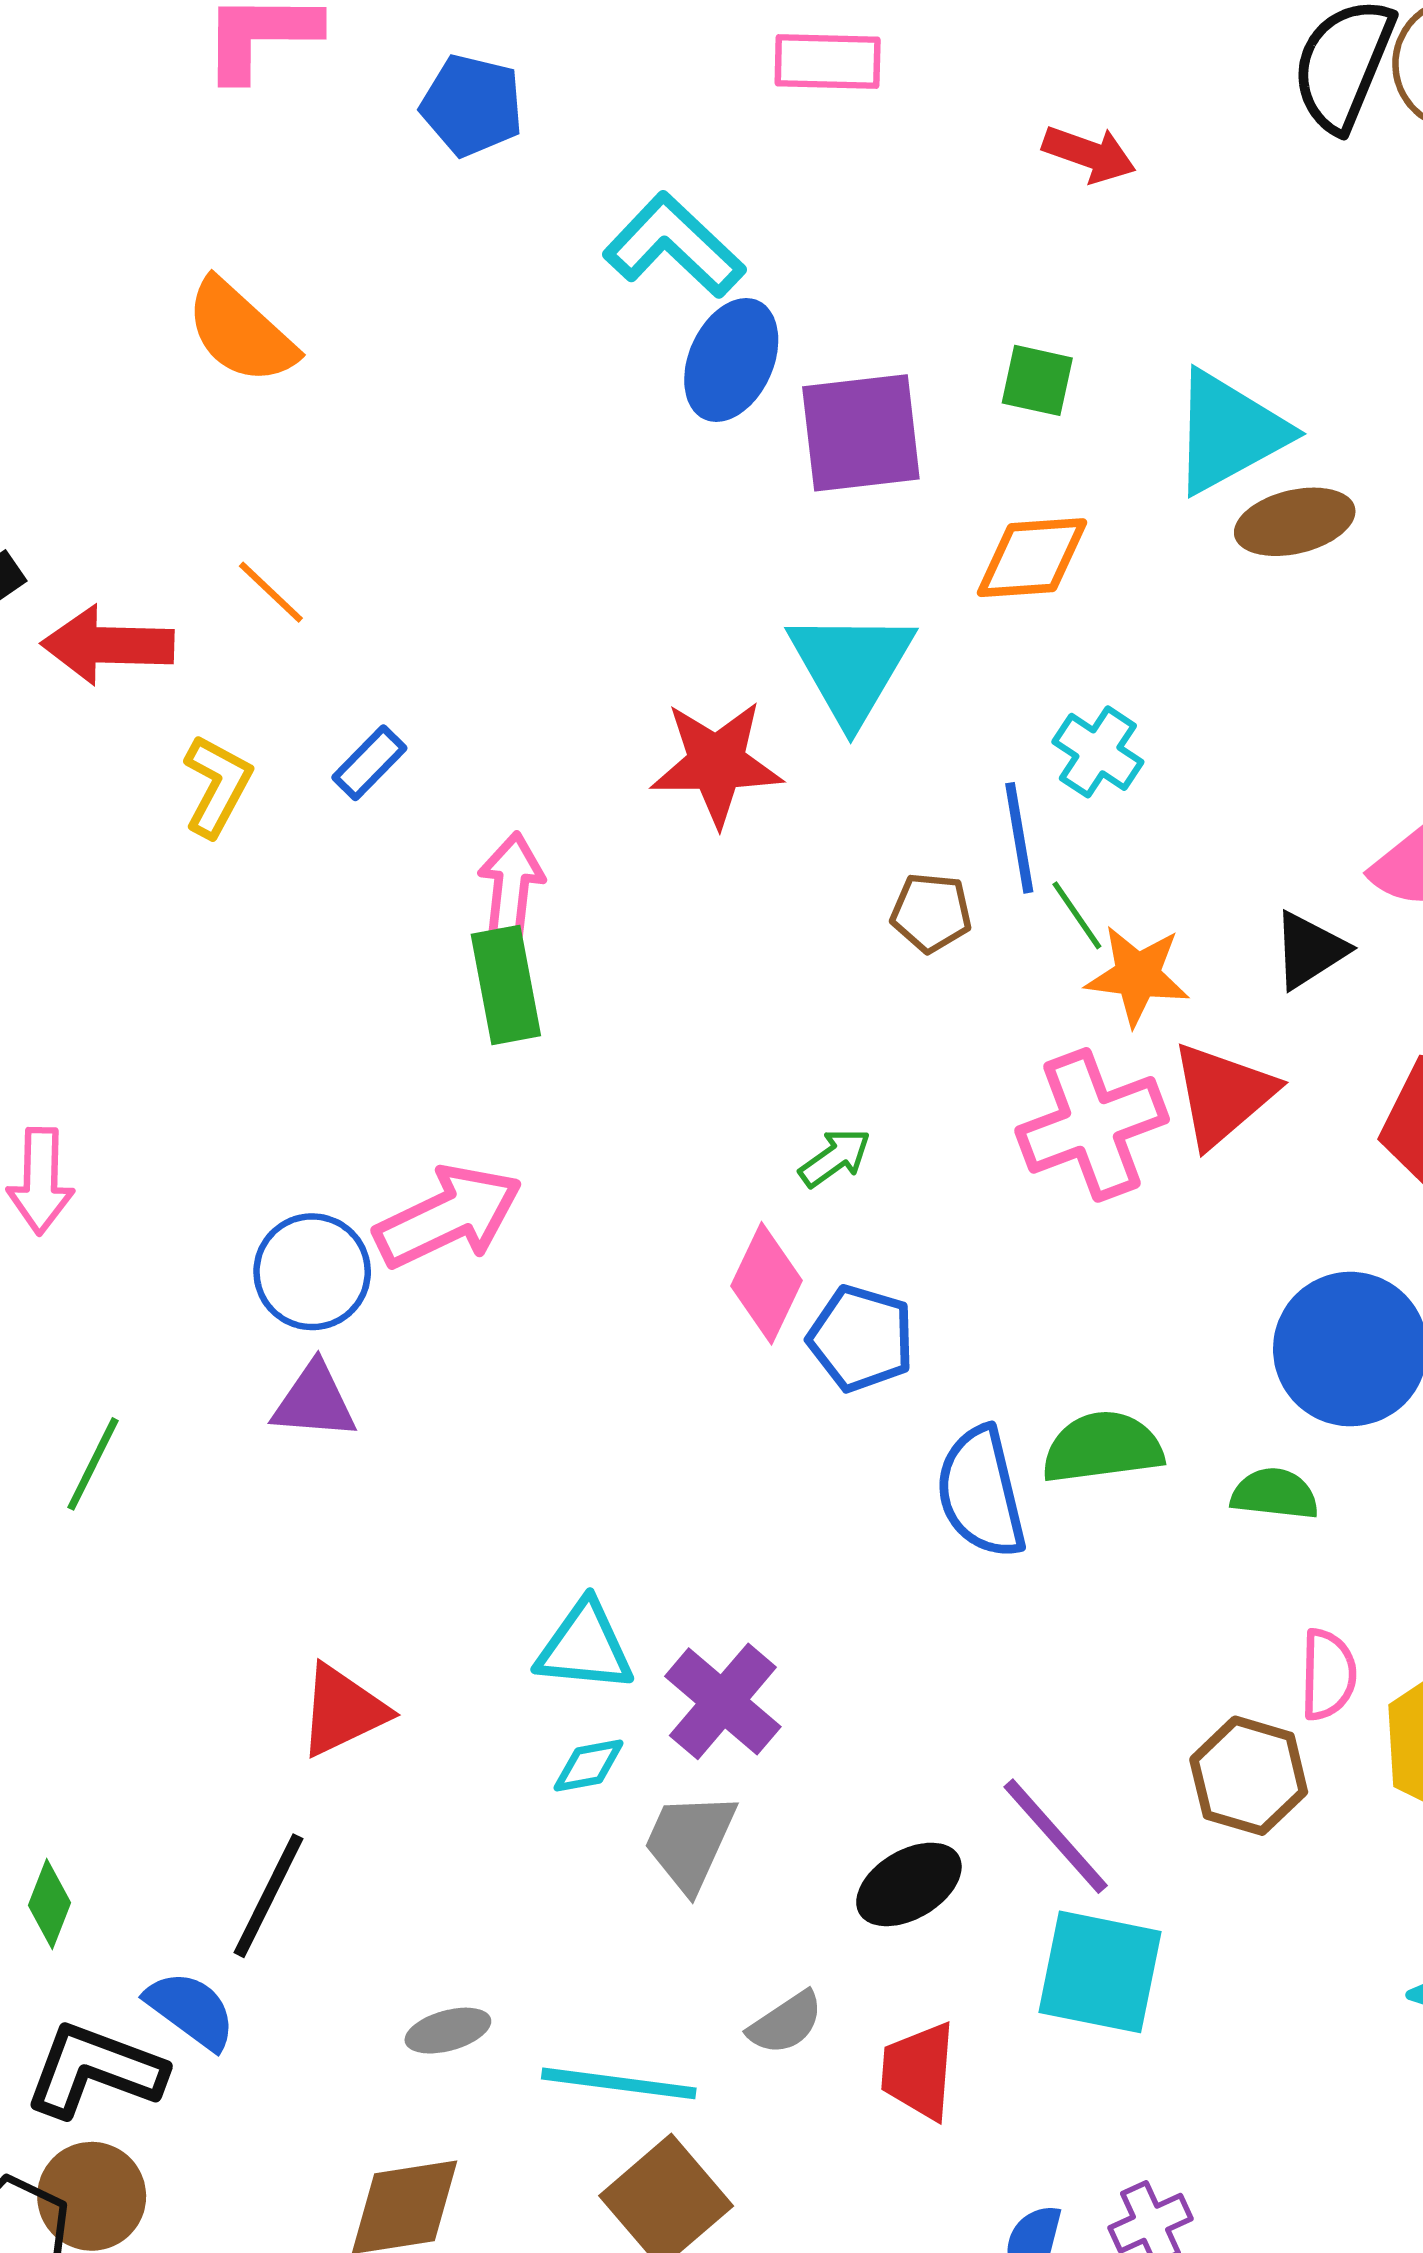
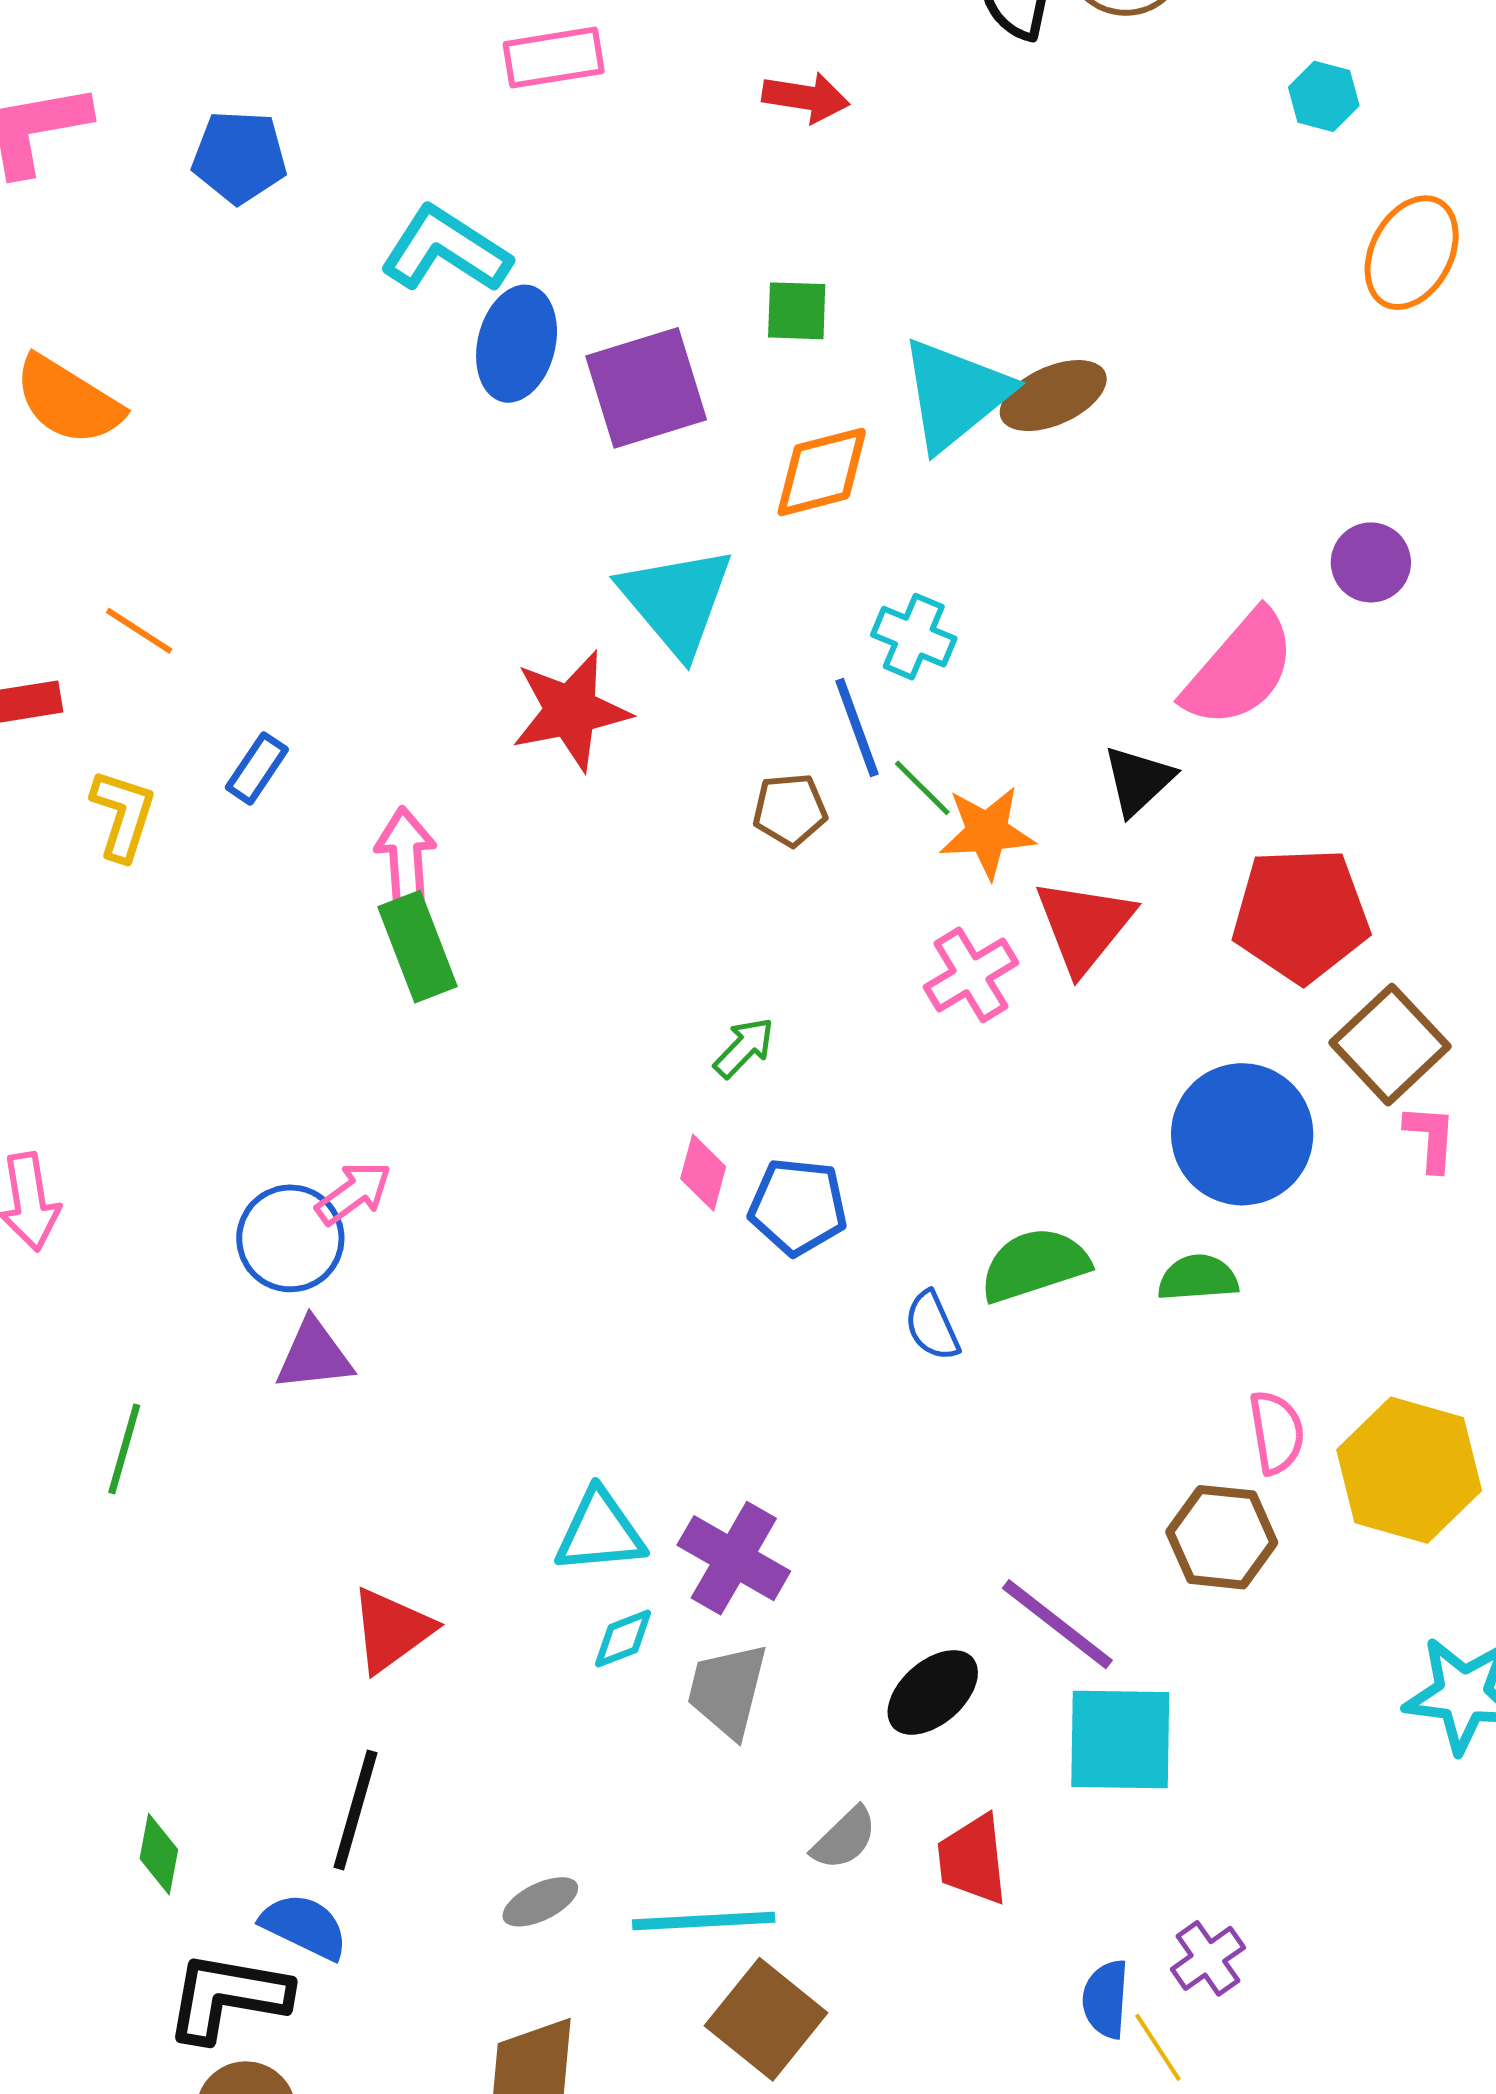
cyan triangle: (1229, 432) -> (955, 394), moved
pink cross: (1092, 1125) -> (971, 975), size x0.7
pink arrow: (448, 1217) -> (354, 1193), moved, size x0.6
pink diamond: (767, 1283) -> (703, 1173), size x0.7
blue semicircle: (981, 1492) -> (932, 1326), size x0.6

